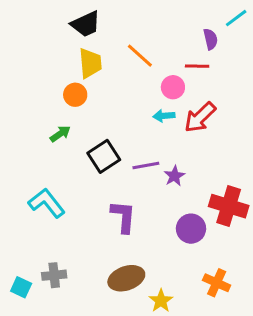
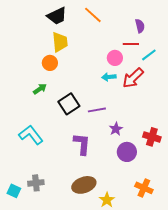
cyan line: (236, 18) -> (149, 55), moved
orange line: (140, 56) -> (93, 15), moved
purple star: (174, 176) -> (116, 129), moved
red cross: (229, 206) -> (152, 137), size x0.7

